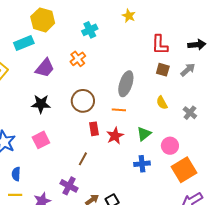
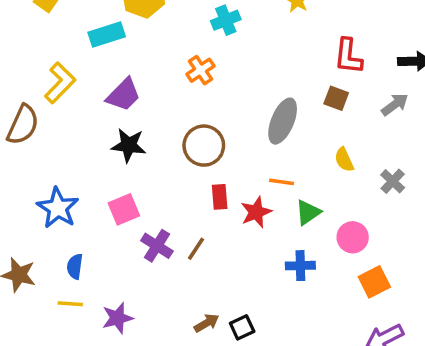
purple trapezoid: (45, 68) -> (124, 95), moved
brown square: (163, 70) -> (336, 98), moved
orange line: (119, 110) -> (282, 182), moved
orange square: (184, 170) -> (374, 282), size x0.7
purple cross: (69, 186) -> (157, 246), moved

